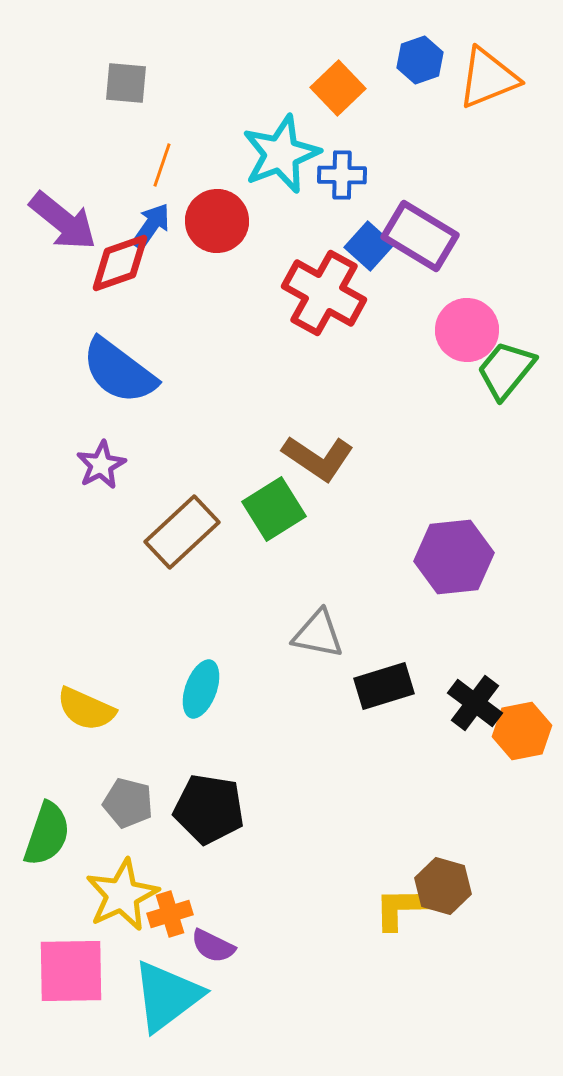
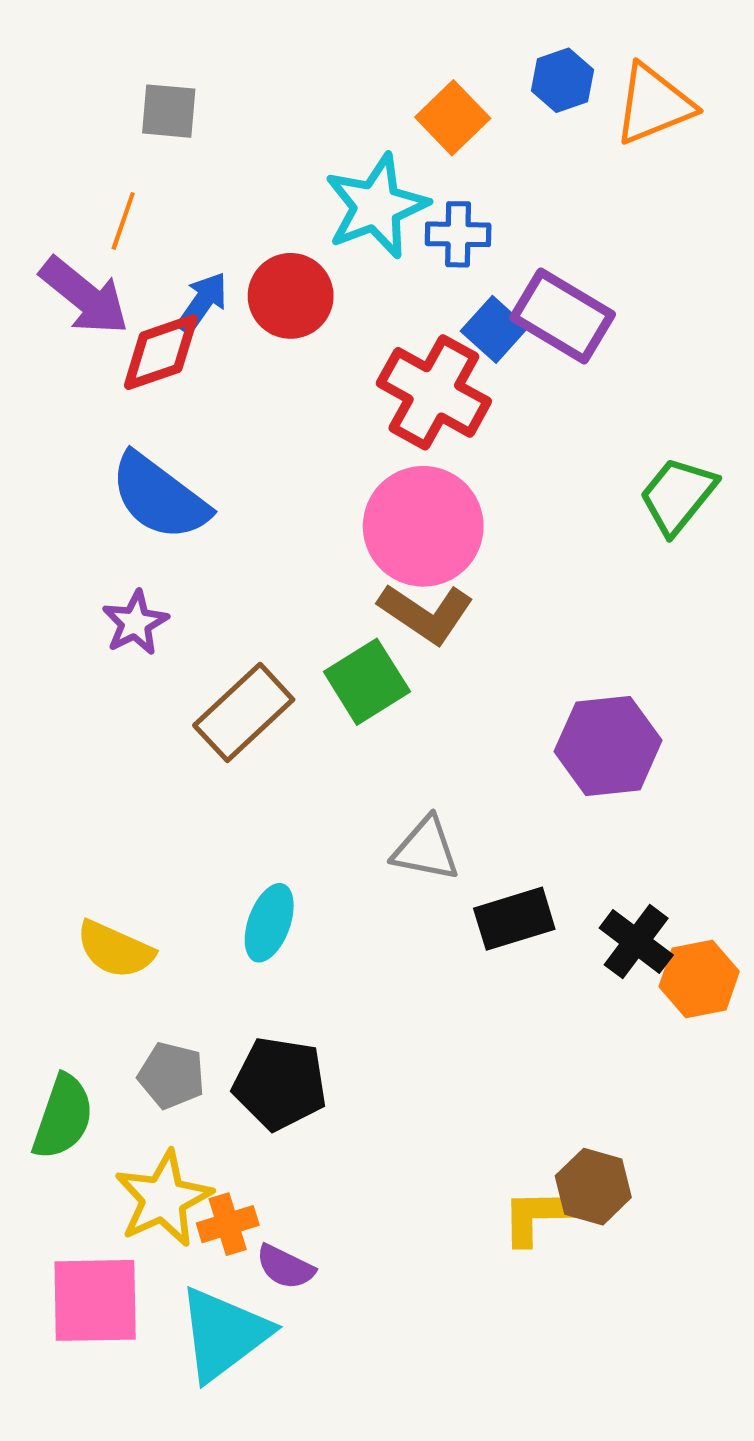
orange line: (162, 165) -> (123, 221), moved
pink circle: (467, 330) -> (423, 526), moved, size x1.4

